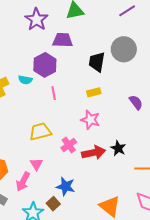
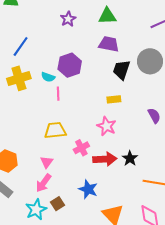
purple star: (37, 19) -> (68, 19), size x0.7
purple trapezoid: (63, 40) -> (109, 44), moved
pink line: (54, 93) -> (58, 94), moved
pink arrow: (23, 182) -> (43, 183), moved
blue star: (66, 186) -> (88, 189), moved

